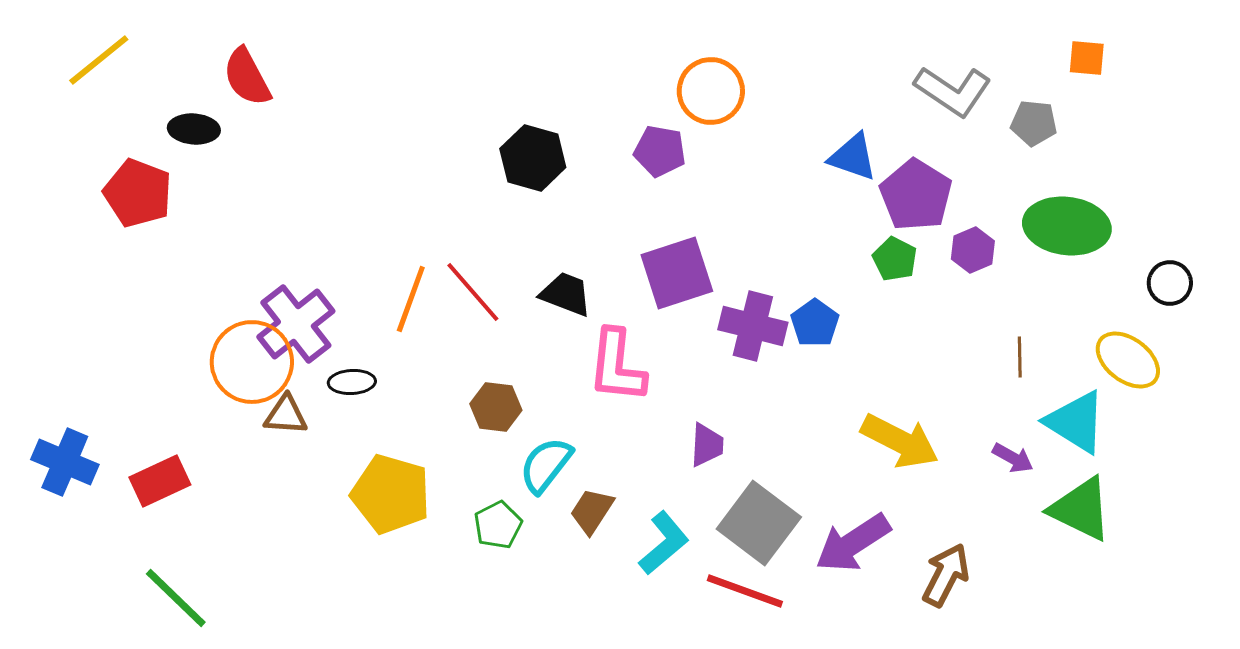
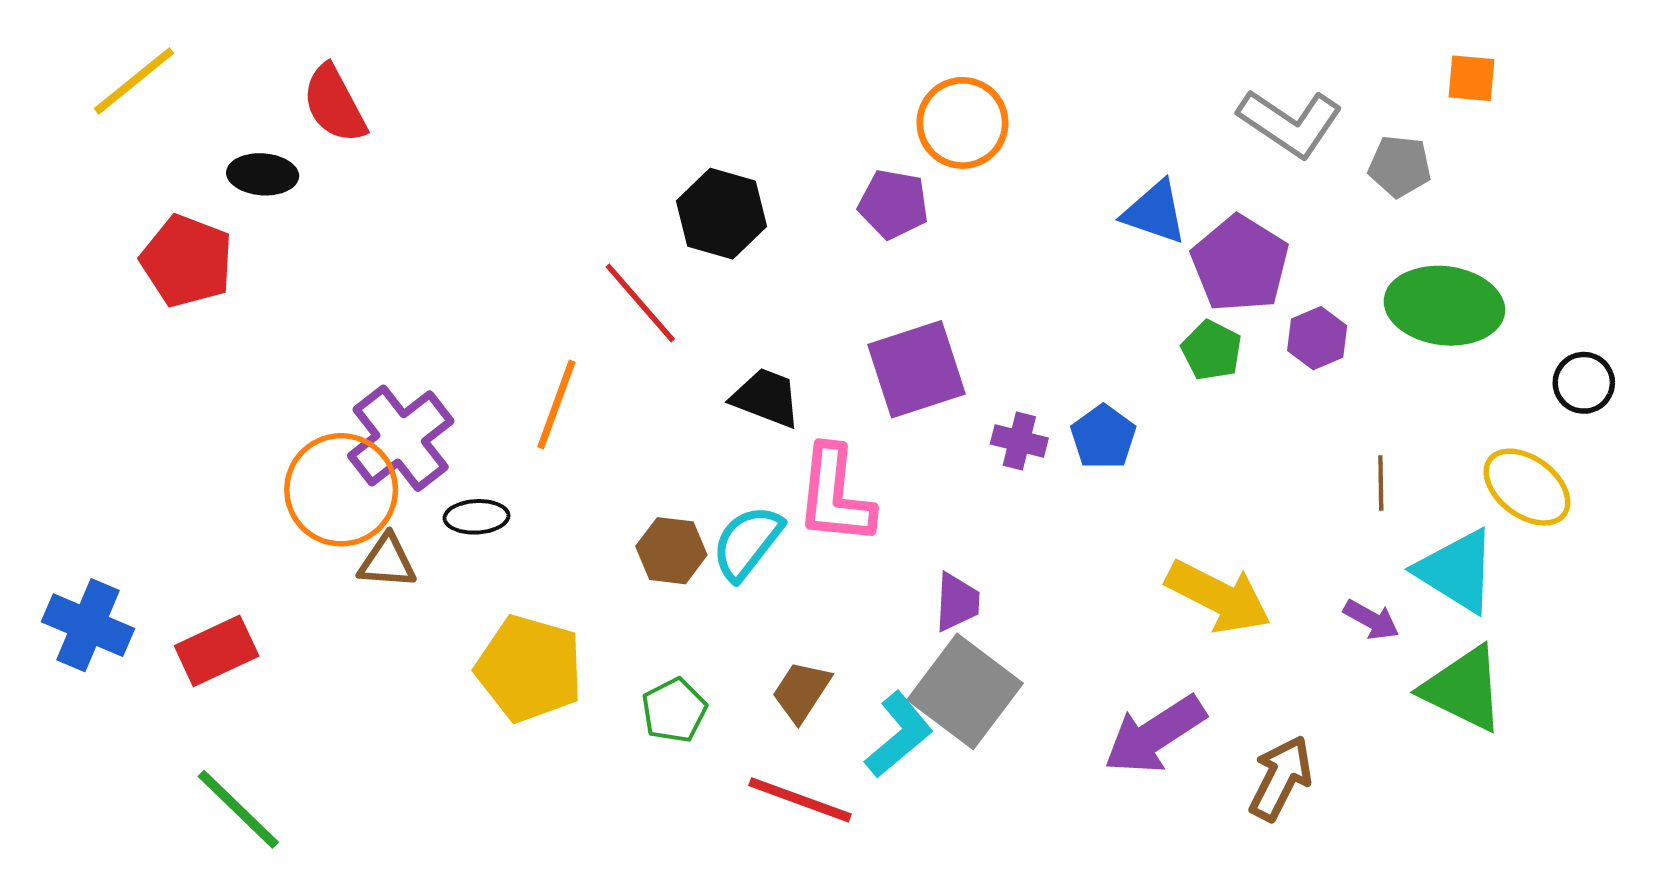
red line: (473, 292) -> (640, 303), moved
purple cross: (753, 326) -> (1019, 441), size x0.6
cyan semicircle: (546, 465) -> (747, 543), moved
gray square: (759, 523) -> (965, 691), moved
red line: (745, 591) -> (800, 800), moved

